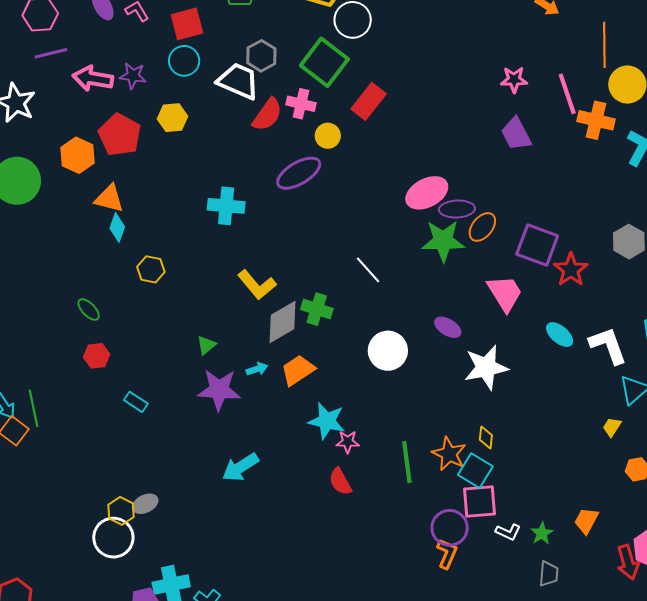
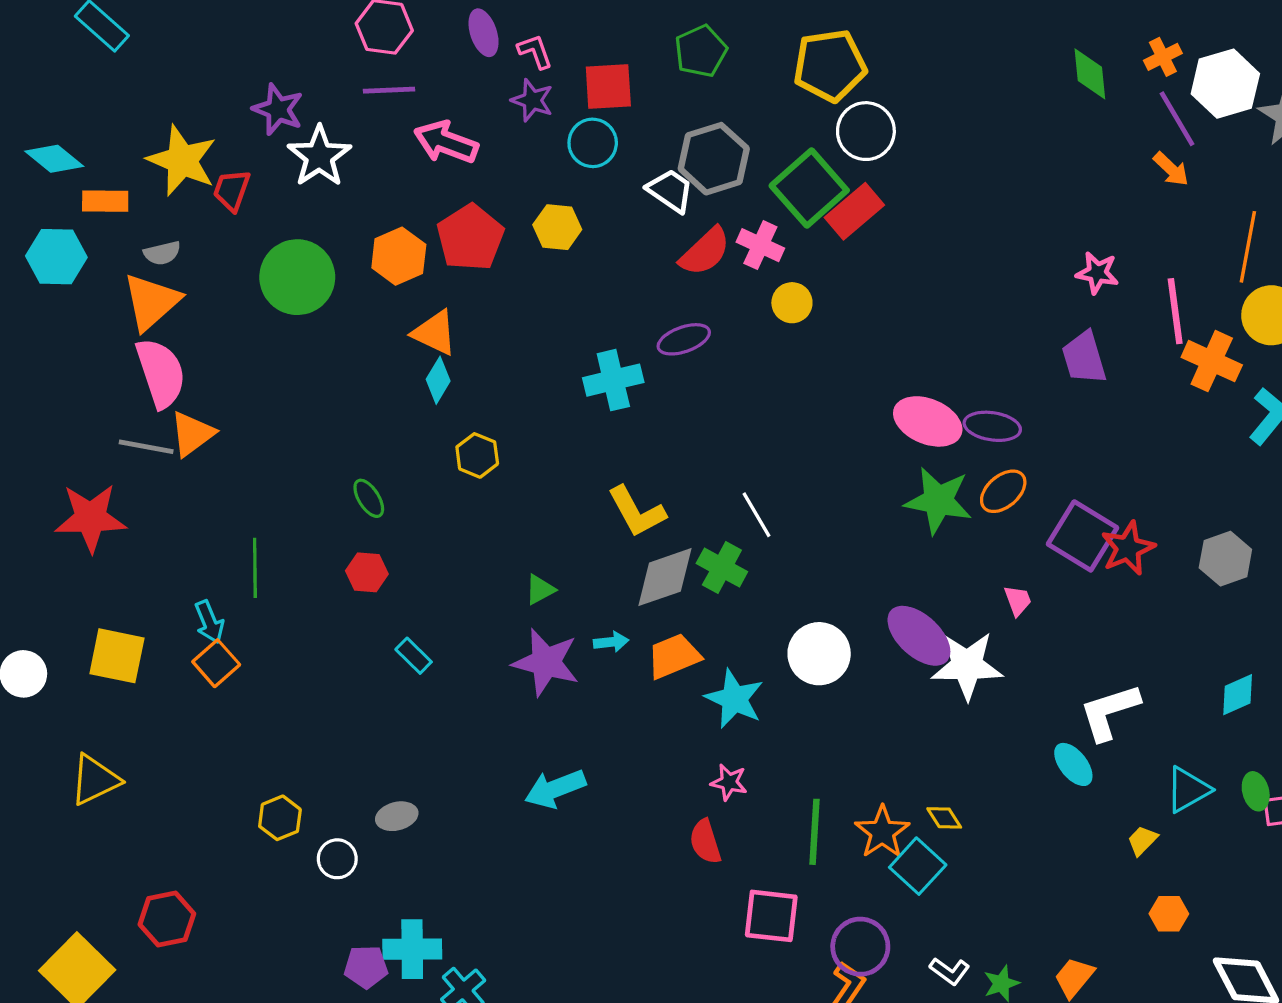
gray hexagon: (261, 56) -> (714, 159), size x1.4
purple star: (133, 76) -> (532, 100), moved
white trapezoid: (238, 81) -> (670, 191), size x0.7
red rectangle: (369, 101) -> (854, 211), moved
purple ellipse: (299, 173) -> (684, 339), moved, size x0.7
pink ellipse: (427, 193) -> (928, 421), turned 39
cyan cross: (226, 206) -> (613, 380), turned -30
purple ellipse: (457, 209) -> (992, 426), moved
white line: (368, 270) -> (756, 515), moved
red star: (571, 270) -> (1128, 548), moved
pink trapezoid: (505, 293) -> (1018, 601), size x0.5
purple ellipse: (448, 327) -> (919, 636), size x1.6
cyan ellipse: (560, 335) -> (1073, 764), moved
white L-shape: (608, 345) -> (1109, 712), moved, turned -99
white star: (486, 367) -> (967, 665), moved
green line: (33, 408) -> (255, 568), moved
cyan star: (327, 421) -> (734, 699), moved
yellow diamond: (486, 437) -> (944, 818), turned -50
pink square: (480, 501) -> (771, 916), moved
yellow hexagon: (121, 511) -> (280, 818), moved
white circle: (113, 538) -> (337, 859), size x0.6

